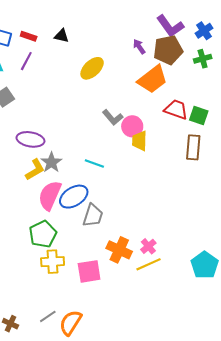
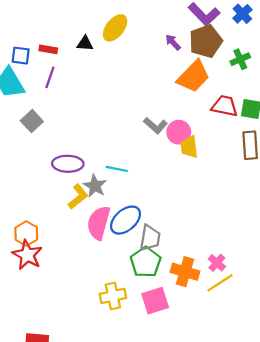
green cross: (203, 59) -> (240, 59), moved
yellow ellipse: (92, 68) -> (115, 28), moved
cyan line: (94, 164) -> (117, 169), moved
green pentagon: (43, 234) -> (146, 262), moved

